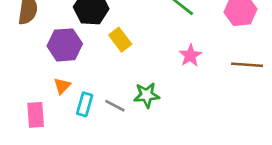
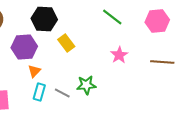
orange triangle: (62, 86) -> (34, 71), moved

